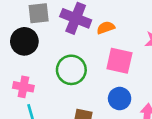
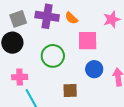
orange semicircle: (106, 28) -> (71, 18), turned -104

